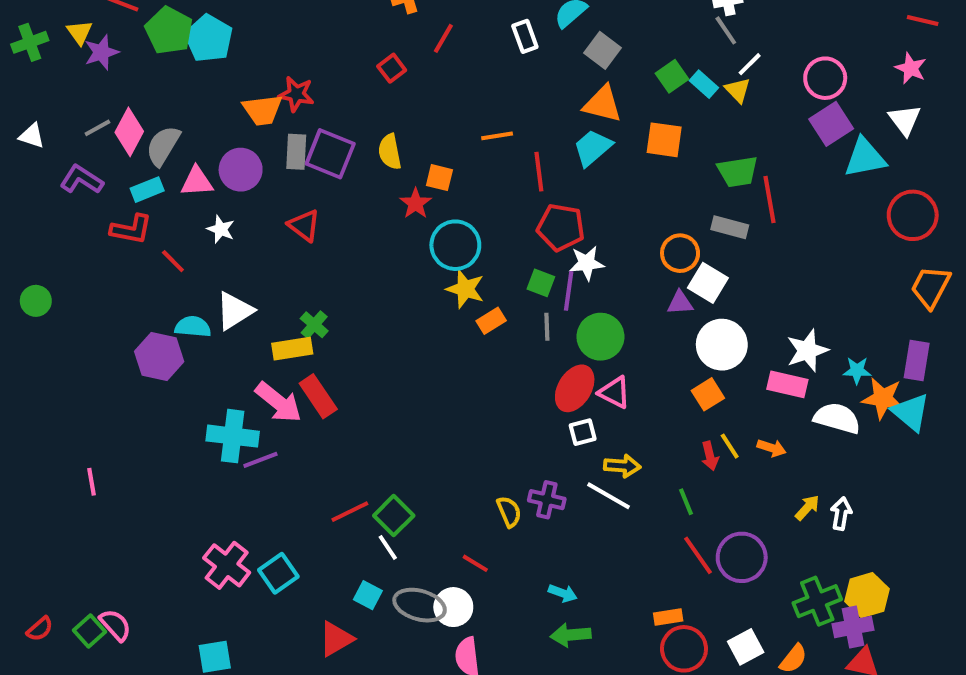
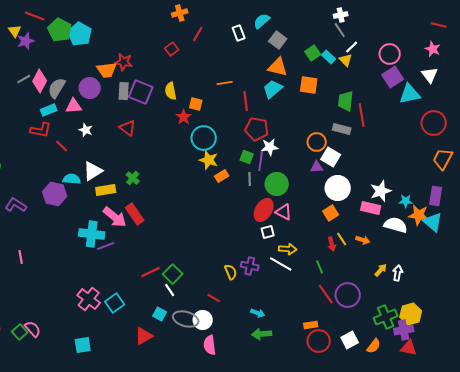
purple circle: (241, 170) -> (90, 88), moved
green trapezoid: (738, 172) -> (346, 101), turned 105
purple L-shape: (82, 180) -> (16, 205), moved
yellow rectangle: (292, 349) -> (106, 190), moved

